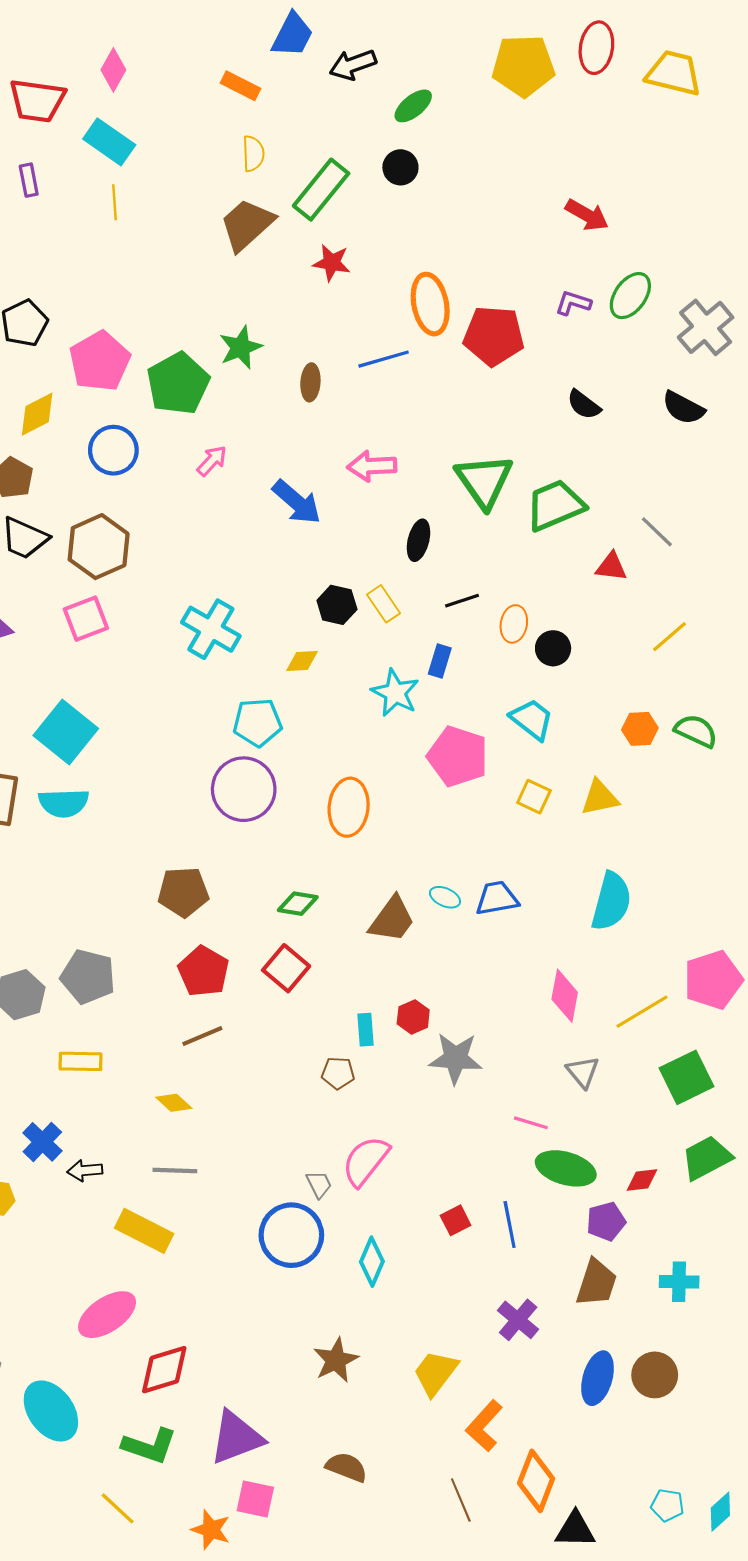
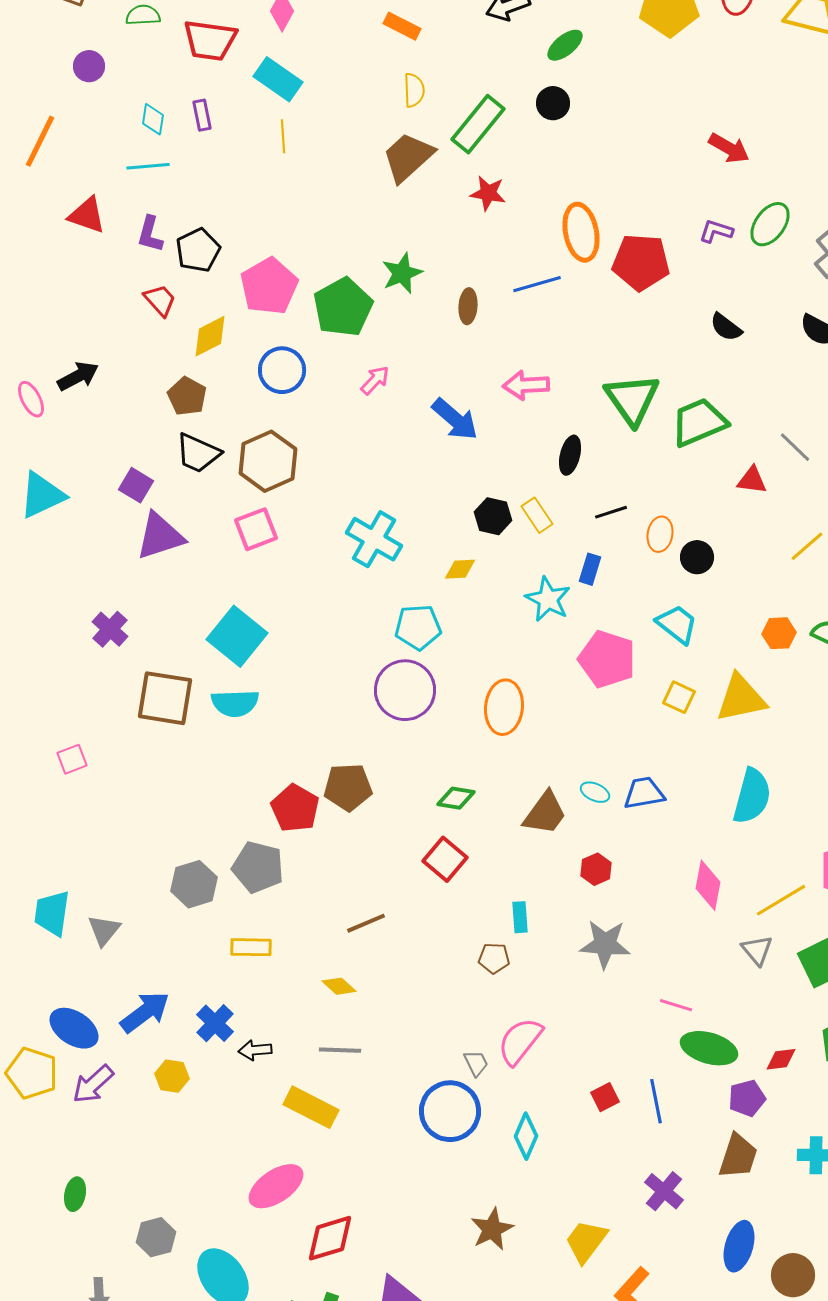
yellow triangle: (600, 798) -> (741, 698), size x1.4
red pentagon: (203, 971) -> (295, 808), moved
red hexagon: (413, 1017) -> (596, 869), moved
gray triangle: (583, 1072) -> (757, 950), moved
brown circle: (655, 1375) -> (793, 1275), moved

